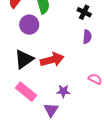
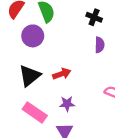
red arrow: (52, 60) -> (62, 74), size x0.7
purple star: (63, 91) -> (67, 104), moved

